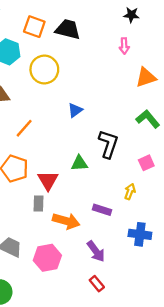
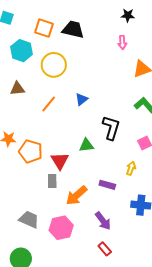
orange line: (24, 128) -> (49, 104), moved
orange arrow: (66, 221) -> (77, 195), turned 125

